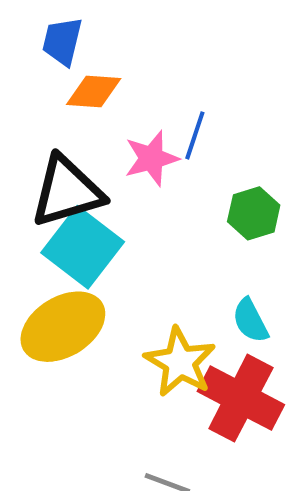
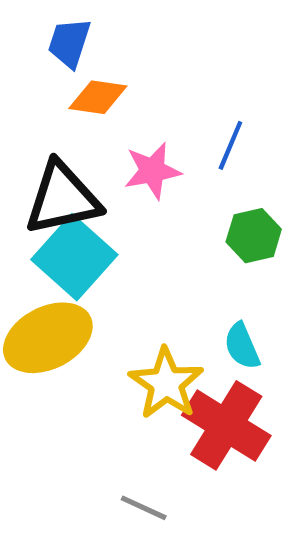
blue line: (195, 135) -> (230, 145), moved

